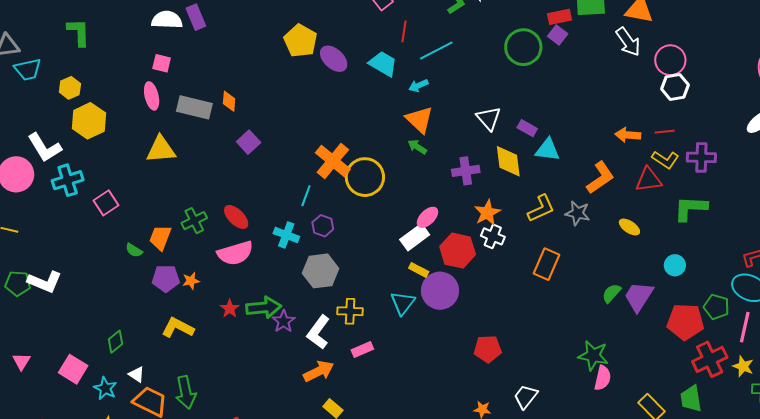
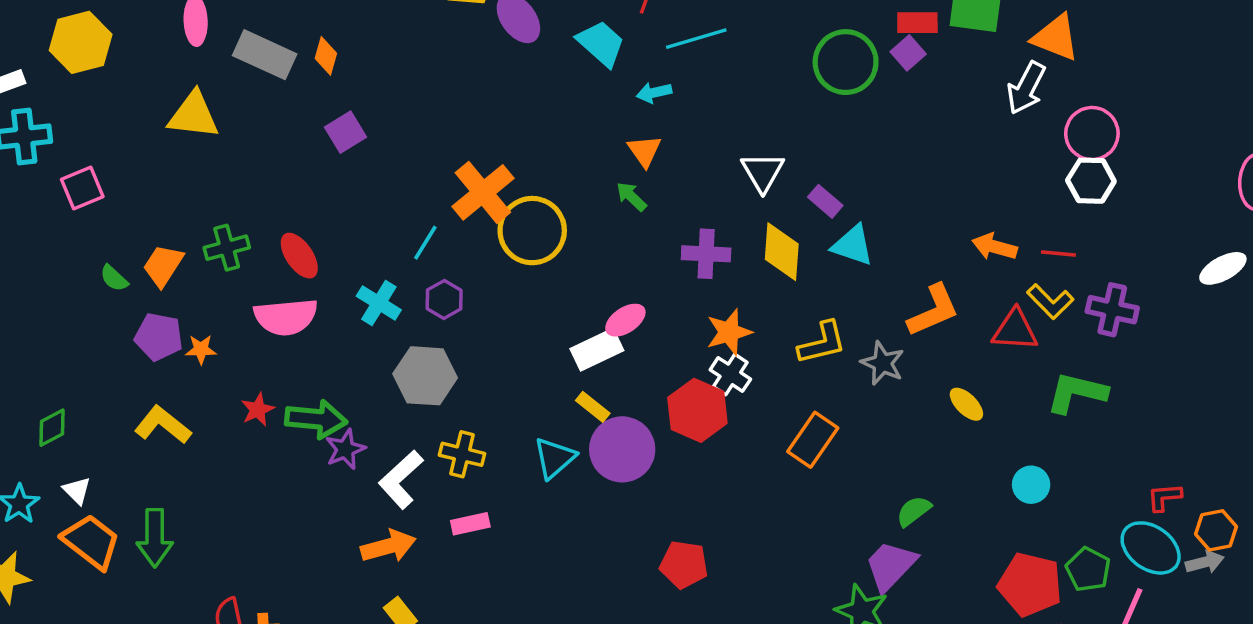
white arrow: (628, 42) -> (1026, 88), turned 52
orange triangle: (420, 120) -> (644, 151), size x0.7
red hexagon: (458, 251) -> (697, 410), moved
purple trapezoid: (639, 297) -> (891, 566), moved

